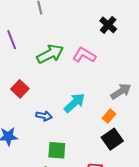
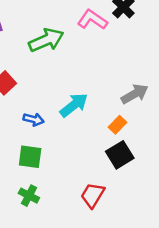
pink L-shape: (84, 55) -> (92, 20), moved
green square: (57, 150) -> (30, 157), moved

